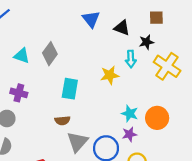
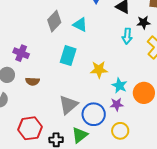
cyan triangle: (22, 56) -> (80, 25), moved
yellow star: (110, 75) -> (99, 70), moved
brown semicircle: (62, 121) -> (32, 81), moved

